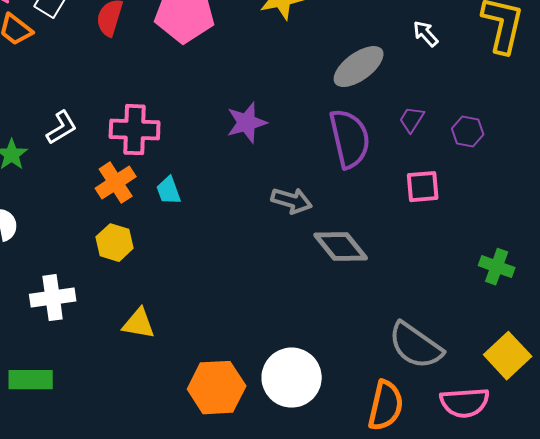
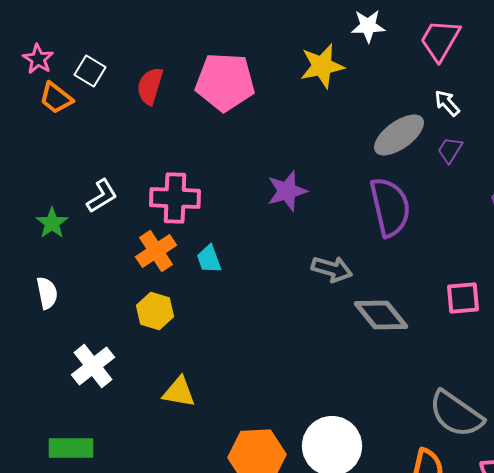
white arrow: (426, 34) -> (447, 103), moved
purple trapezoid: (412, 120) -> (450, 150), moved
pink square: (423, 187) -> (463, 298), moved
white cross: (53, 298) -> (93, 366), turned -30

